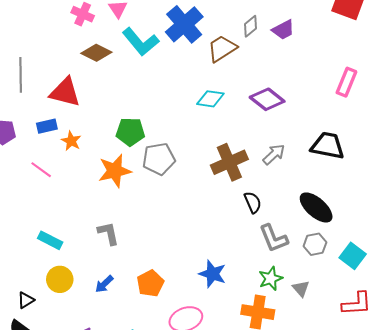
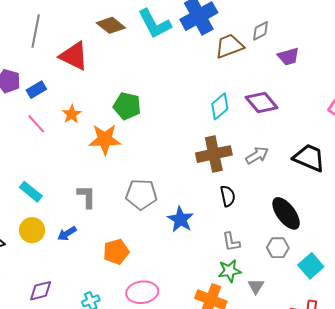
purple trapezoid: (283, 30) -> (288, 56), moved
cyan diamond: (210, 99) -> (220, 106), moved, turned -60
blue rectangle: (47, 126) -> (36, 90), moved, turned -30
orange star: (71, 141) -> (72, 114), moved
gray pentagon: (159, 159) -> (141, 194), moved
gray L-shape: (274, 238) -> (231, 242), moved, size x0.7
blue star: (213, 274) -> (181, 219), moved
blue arrow: (104, 284) -> (67, 233), moved

